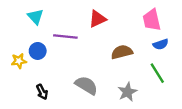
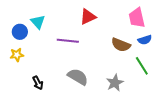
cyan triangle: (35, 17) -> (38, 22), moved
purple line: (65, 37) -> (68, 41), moved
blue circle: (38, 51) -> (20, 32), moved
brown semicircle: (122, 52) -> (121, 45), moved, turned -144

